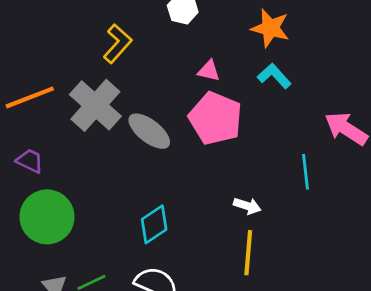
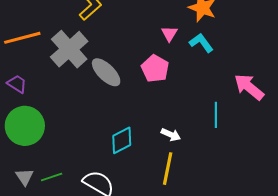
pink triangle: (209, 71) -> (169, 34), moved, turned 42
pink pentagon: (215, 118) -> (155, 69), size x0.7
cyan diamond: (154, 224) -> (122, 140), moved

